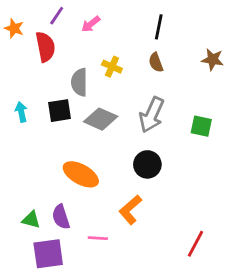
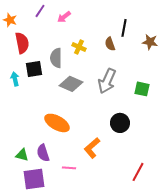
black line: (159, 27) -> (124, 28), moved
red semicircle: (45, 47) -> (22, 43), moved
black square: (60, 111) -> (34, 69), moved
black circle: (147, 164) -> (120, 123), moved

